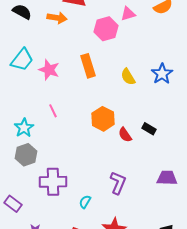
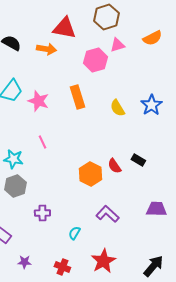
orange hexagon: (103, 119) -> (90, 174), moved
cyan star: (24, 128) -> (13, 159), turned -30
purple cross: (53, 182) -> (42, 213), size x0.6
purple L-shape: (118, 183) -> (107, 214), turned -70

